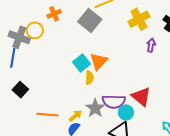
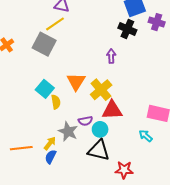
yellow cross: (139, 19) -> (101, 90), moved
orange triangle: (99, 61) -> (76, 82), moved
red triangle: (141, 97) -> (112, 110), turned -30
purple semicircle: (114, 102) -> (85, 121), size x0.6

